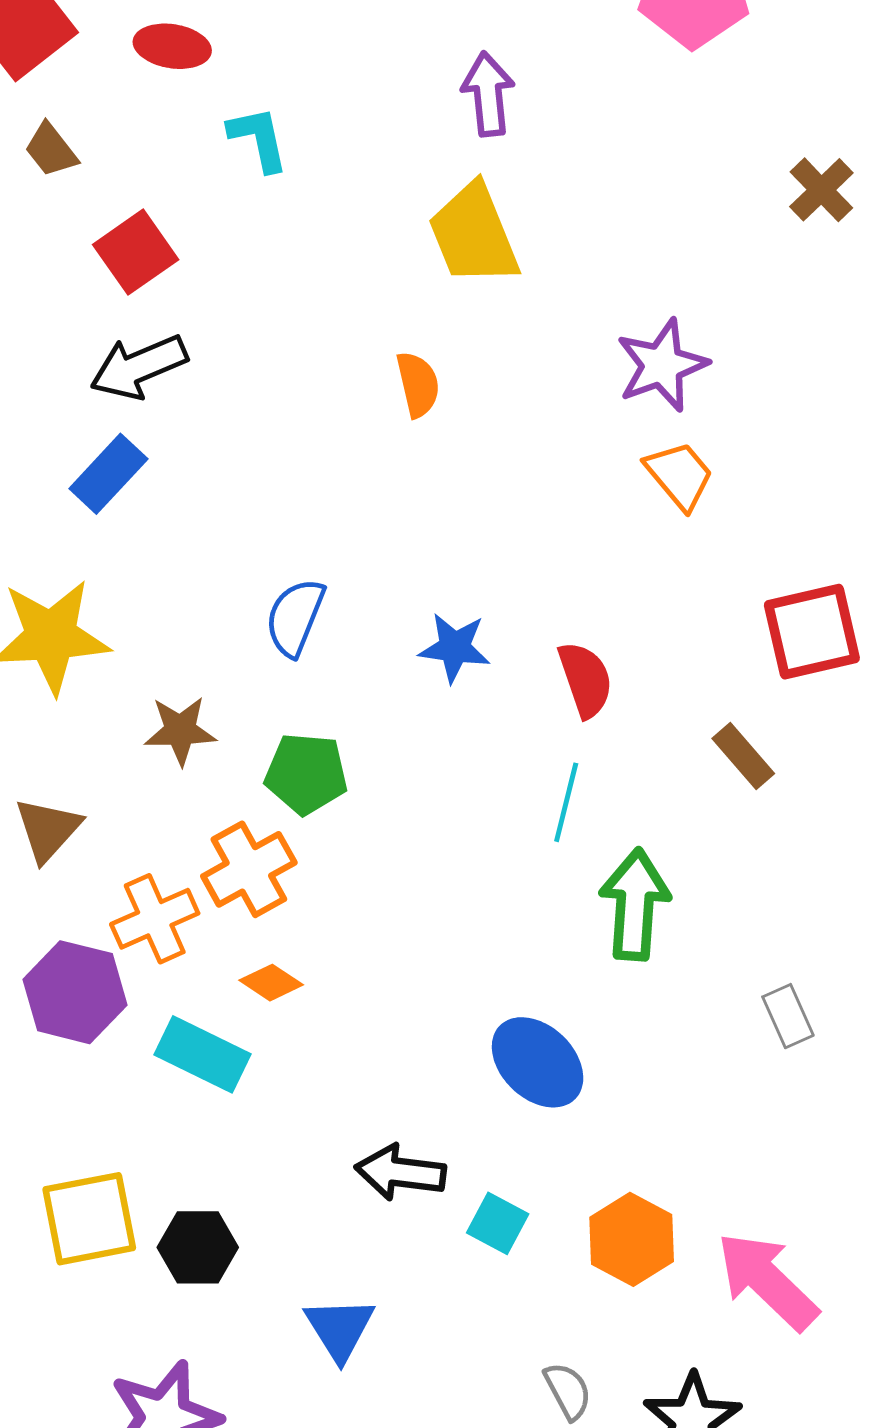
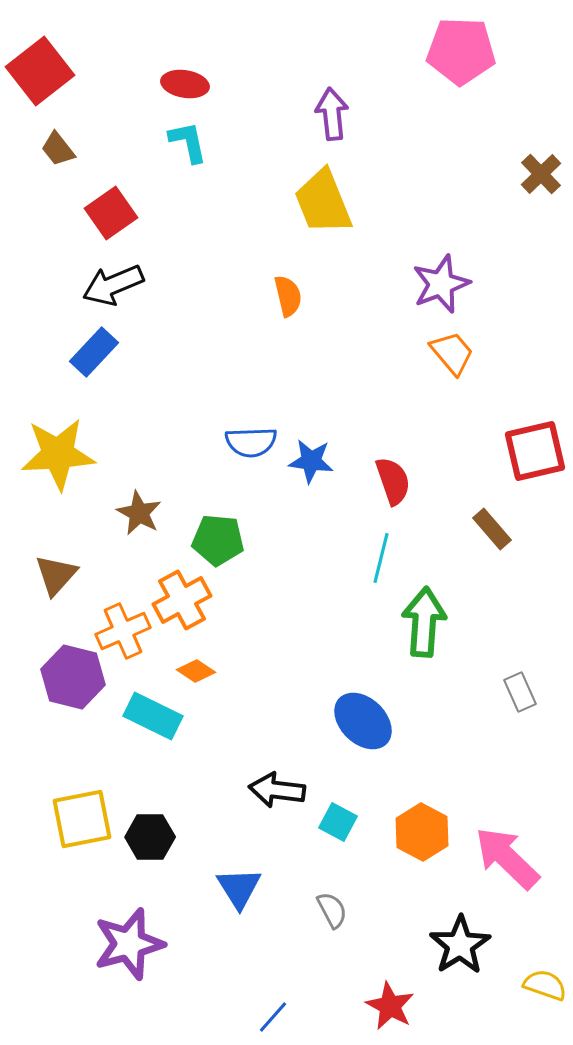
red ellipse: (172, 46) -> (185, 84), moved
blue semicircle: (295, 617) -> (251, 442), moved, turned -114
brown star: (180, 731) -> (139, 513), turned 30
gray semicircle: (568, 1391) -> (332, 910), moved

